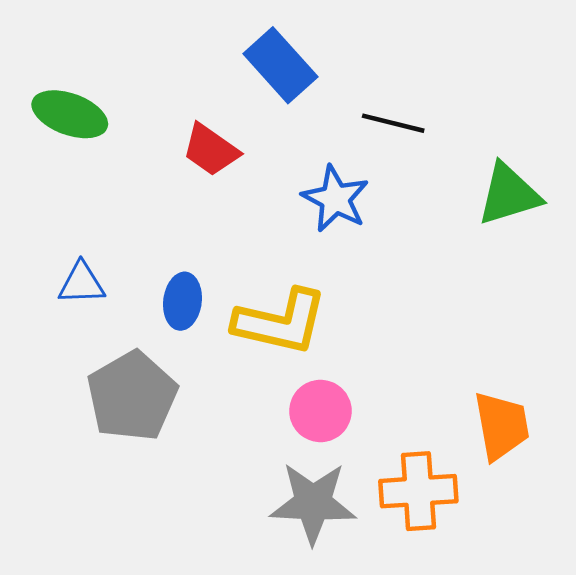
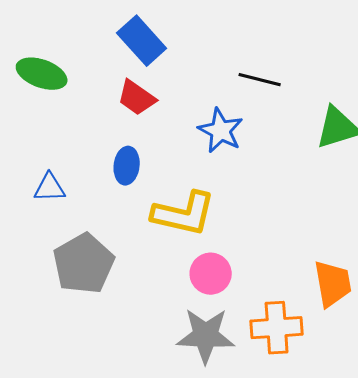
blue rectangle: (280, 65) -> (142, 41), moved
blue ellipse: (182, 301) -> (127, 166), moved

